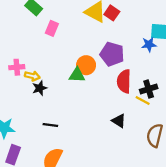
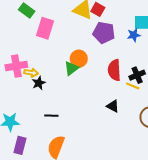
pink rectangle: (52, 28) -> (45, 28), size x1.5
purple pentagon: (112, 54) -> (104, 33), moved
pink cross: (17, 67) -> (16, 66), size x1.5
green triangle: (77, 75) -> (71, 68), turned -35

